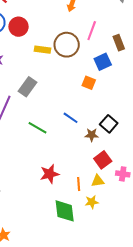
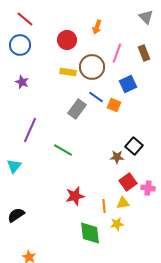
red circle: (19, 27) -> (67, 40), moved
brown rectangle: (119, 43) -> (144, 53), moved
gray rectangle: (28, 87) -> (77, 109), moved
blue line: (71, 118) -> (96, 97), moved
pink cross: (123, 174) -> (148, 188), moved

